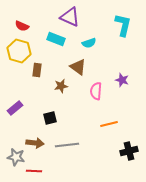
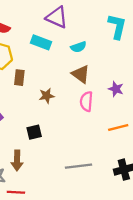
brown triangle: (78, 67) -> (81, 74), moved
orange line: (109, 124) -> (118, 128), moved
brown arrow: (35, 143) -> (17, 160), turned 84
gray line: (67, 145) -> (78, 166), moved

